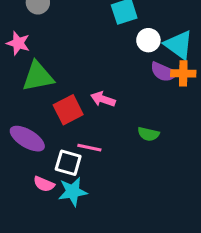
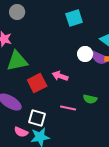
white circle: (148, 40) -> (85, 54), moved
pink line: (89, 148) -> (68, 108), moved

